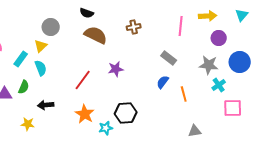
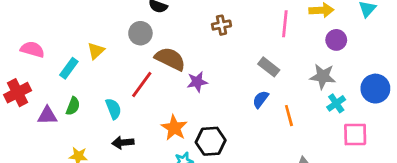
gray circle: (51, 27) -> (140, 33), moved
brown semicircle: (96, 35) -> (170, 59), moved
blue circle: (240, 62) -> (375, 89), moved
cyan semicircle: (41, 68) -> (113, 109), moved
red line: (83, 80) -> (142, 85), moved
black arrow: (46, 105) -> (123, 143), moved
orange star: (85, 114) -> (174, 128), moved

